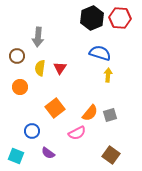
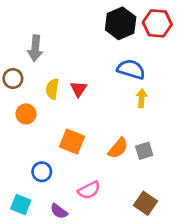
gray arrow: (38, 37) -> (35, 48), moved
brown circle: (17, 56) -> (13, 79), moved
orange square: (55, 108) -> (72, 142), turned -30
pink semicircle: (77, 133) -> (89, 190), moved
purple semicircle: (48, 153) -> (59, 211), moved

